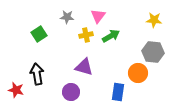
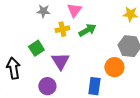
green square: (39, 34) -> (36, 48), moved
purple triangle: (84, 67) -> (60, 61), turned 42

